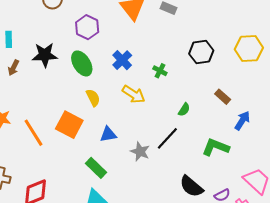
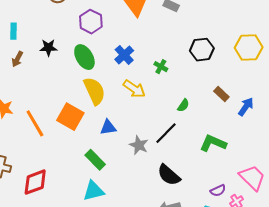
black star: (45, 55) -> (48, 48), size x0.7
yellow semicircle: (93, 98) -> (94, 91), size x1.6
blue arrow: (242, 121) -> (246, 107), moved
black semicircle: (191, 186) -> (169, 175), moved

